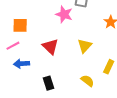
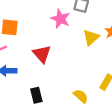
yellow triangle: (85, 46) -> (91, 37), moved

